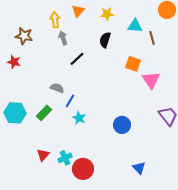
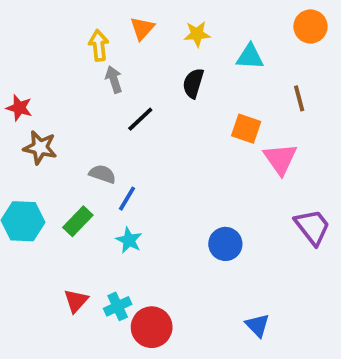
brown star: (24, 36) -> (40, 148), moved
brown line: (152, 38) -> (299, 98), moved
red star: (14, 62) -> (19, 108), moved
cyan star: (79, 118) -> (129, 240), moved

